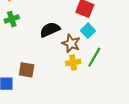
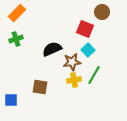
brown star: (71, 43) -> (72, 62), turned -30
brown square: (27, 70) -> (40, 87), moved

